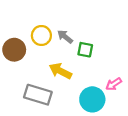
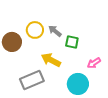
pink arrow: (114, 84) -> (94, 63), moved
gray rectangle: (38, 95) -> (32, 80), turned -40

